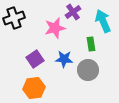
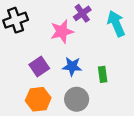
green rectangle: (91, 44) -> (103, 74), moved
gray circle: (88, 70) -> (77, 99), moved

